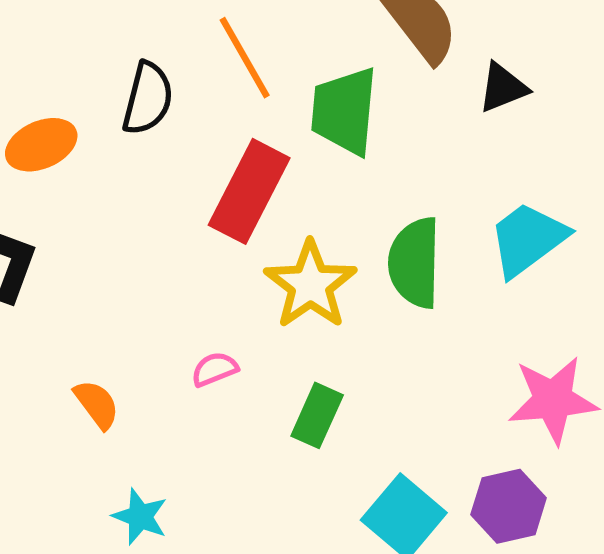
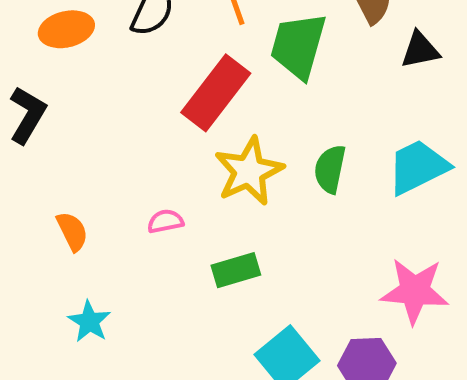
green semicircle: (415, 263) -> (330, 169), size x0.7
green rectangle: (317, 415) -> (236, 270), turned 39

